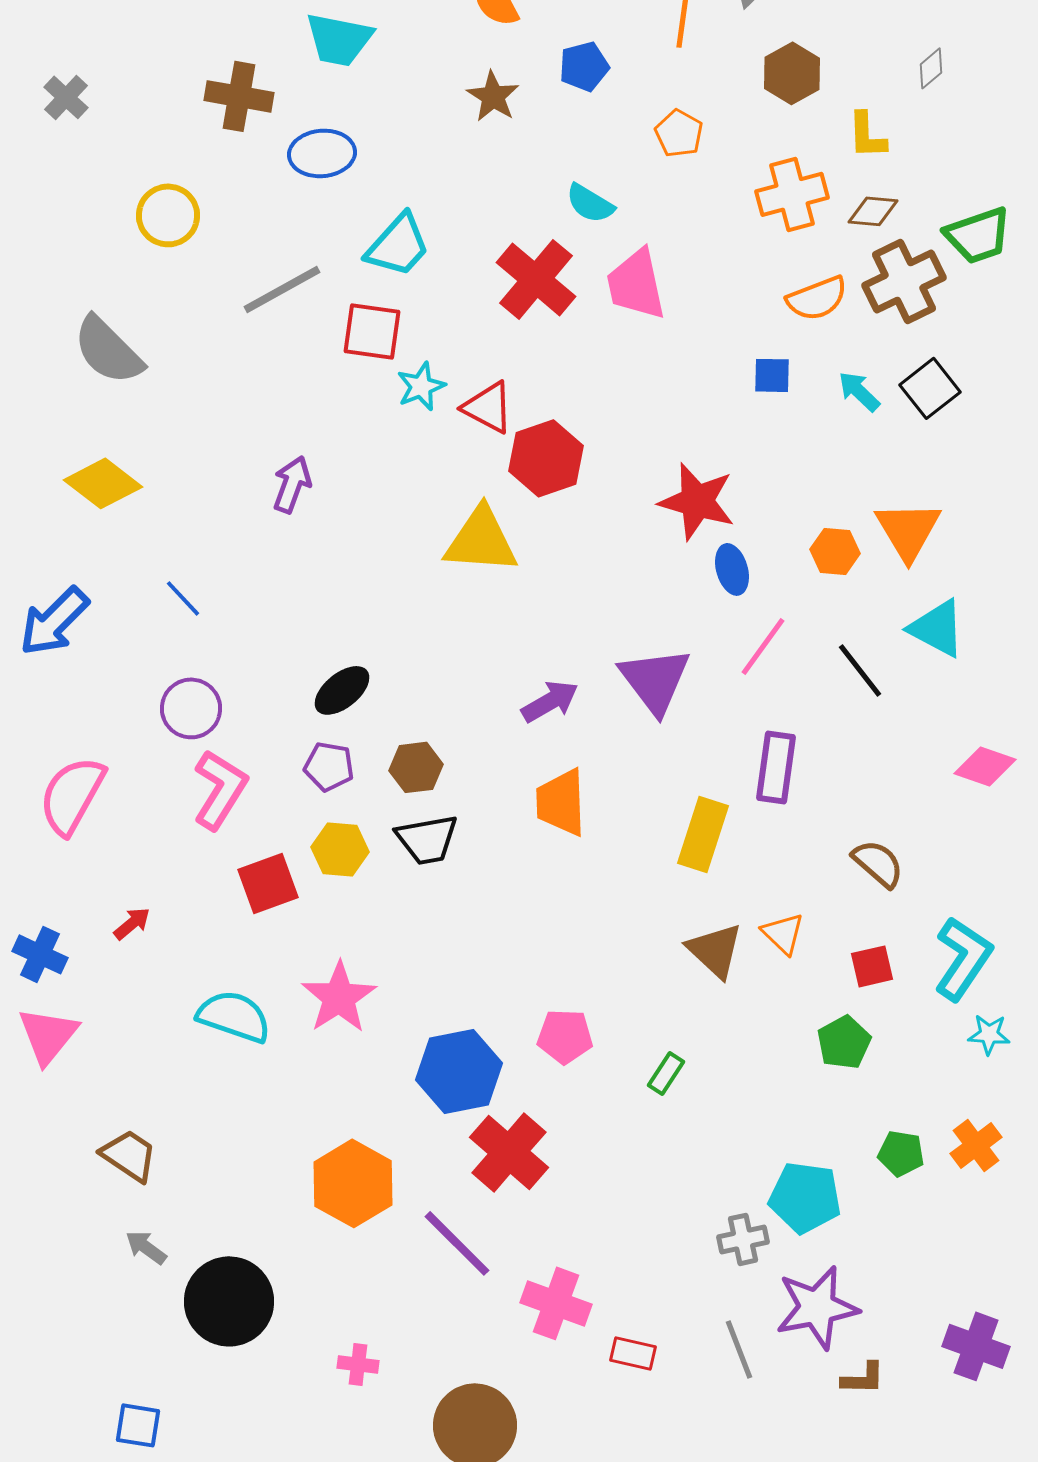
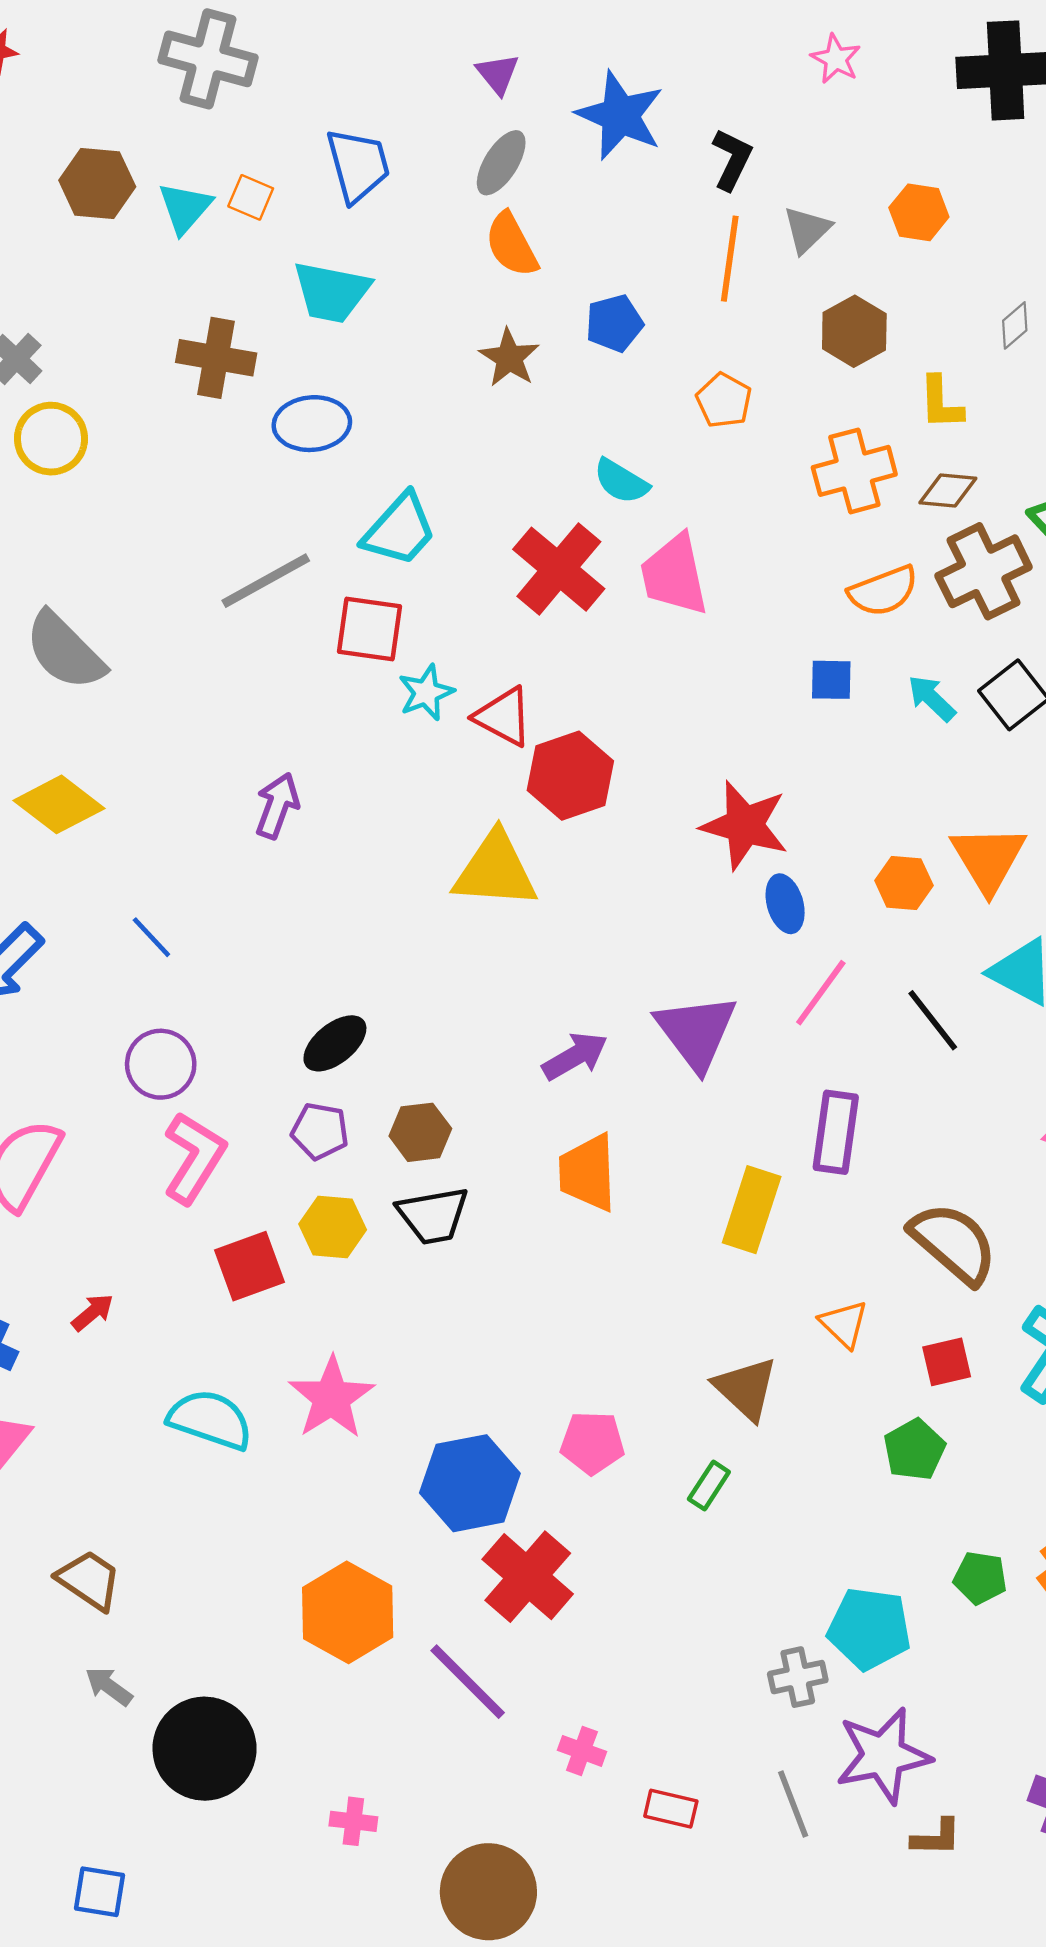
yellow circle: (168, 215) -> (51, 439), moved
brown semicircle: (878, 863) -> (954, 1243), size x1.5
brown triangle: (715, 950) -> (746, 1389), moved
pink cross: (556, 1303) -> (582, 1751), size x0.6

